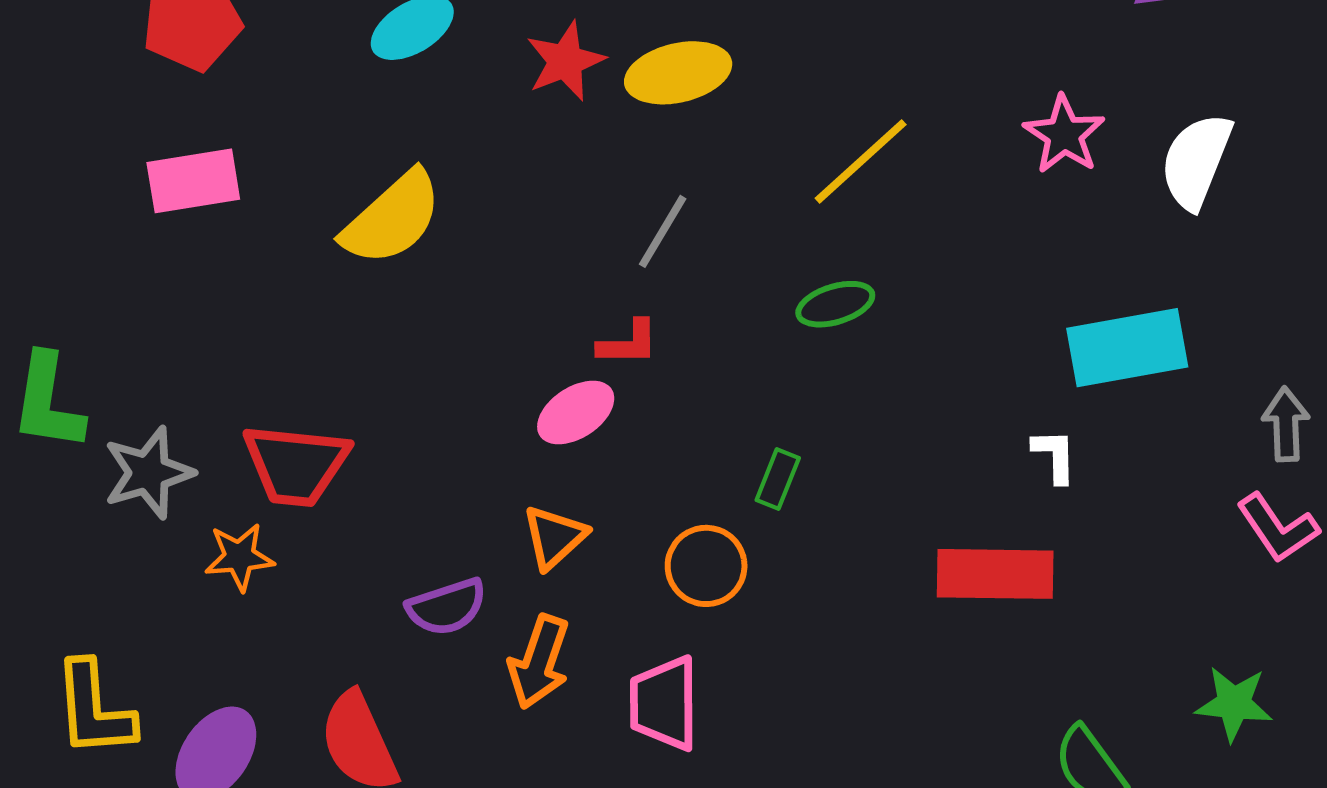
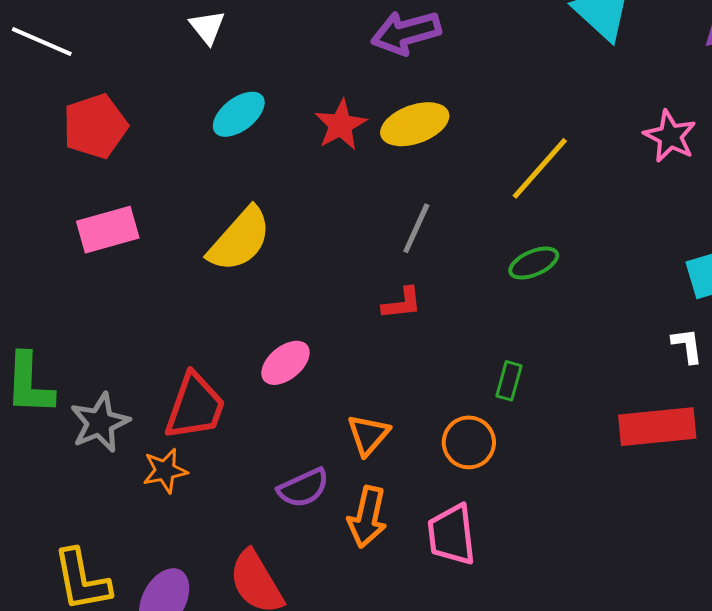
pink ellipse: (576, 412) -> (285, 363), moved
red trapezoid: (296, 465) -> (195, 407), turned -70

